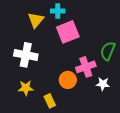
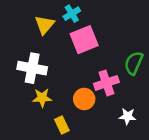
cyan cross: (58, 11) -> (72, 14), turned -32
white star: (103, 84) -> (127, 116), moved
yellow star: (26, 88) -> (42, 98), moved

